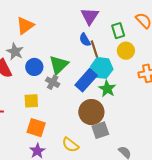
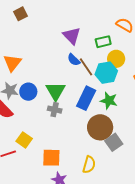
green rectangle: (118, 31) -> (103, 42), turned -70
blue circle: (34, 67) -> (28, 92), moved
cyan hexagon: (102, 68) -> (106, 73), moved
yellow square: (31, 101) -> (24, 140), moved, turned -35
yellow semicircle: (70, 145) -> (89, 165), turned -96

